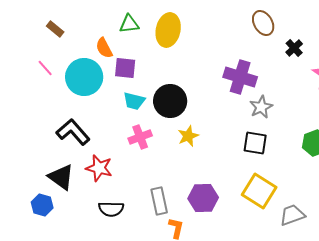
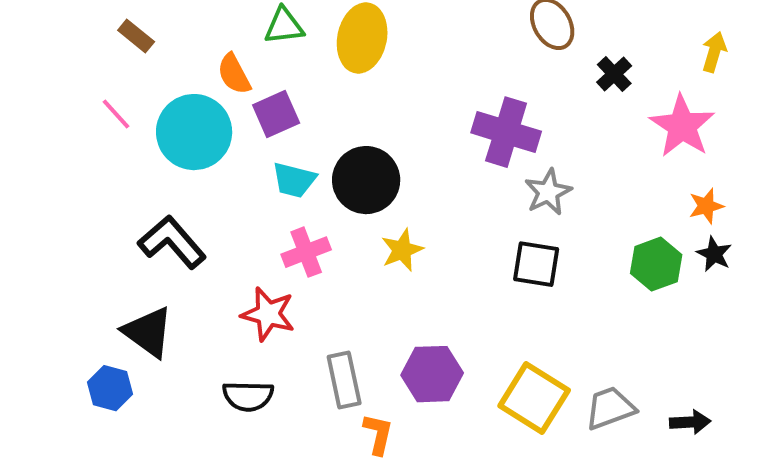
purple square: (125, 68) -> (276, 114), turned -30
red star: (99, 168) -> (268, 314), moved
yellow square: (259, 191) -> (534, 398), moved

